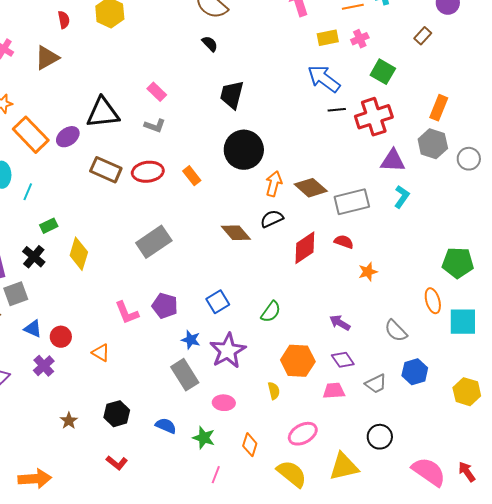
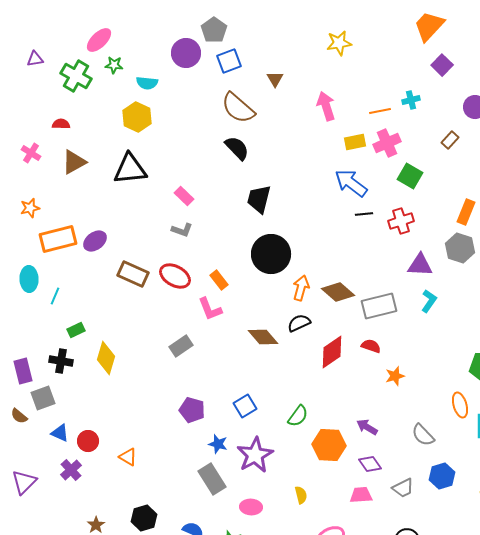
red semicircle: (64, 20) -> (61, 124), moved, turned -78
pink cross: (360, 39) -> (387, 143), size x1.5
black semicircle: (210, 44) -> (237, 148), size x1.5
black triangle: (103, 113) -> (130, 169), moved
red cross: (374, 117) -> (401, 221), size x0.7
orange rectangle: (31, 135) -> (58, 239), turned -60
red ellipse: (148, 172) -> (175, 276), turned 36
gray rectangle: (154, 242) -> (181, 346), size x0.7
black cross: (34, 257) -> (61, 361), turned -30
pink L-shape: (127, 313) -> (210, 309), moved
orange hexagon: (298, 361) -> (329, 445), moved

